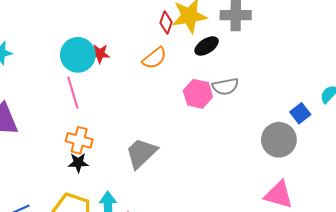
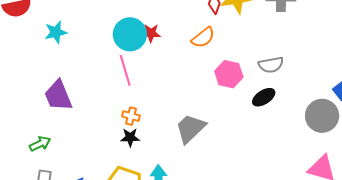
black ellipse: (207, 46) -> (264, 97), moved
pink hexagon: (198, 94) -> (229, 74), moved
orange cross: (79, 140) -> (131, 116), size x0.7

